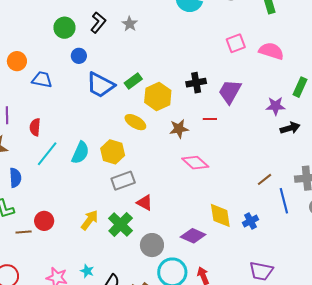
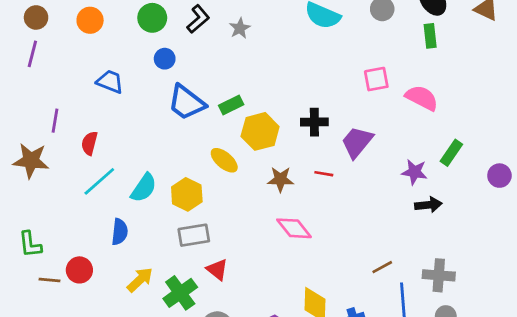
orange circle: (17, 61) -> (90, 20), moved
blue semicircle: (15, 178) -> (120, 232), moved

